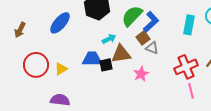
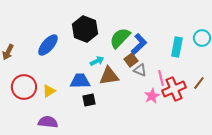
black square: (106, 65) -> (89, 100), moved
pink star: (141, 74) -> (152, 96), moved
pink line: (191, 91) -> (161, 78), moved

